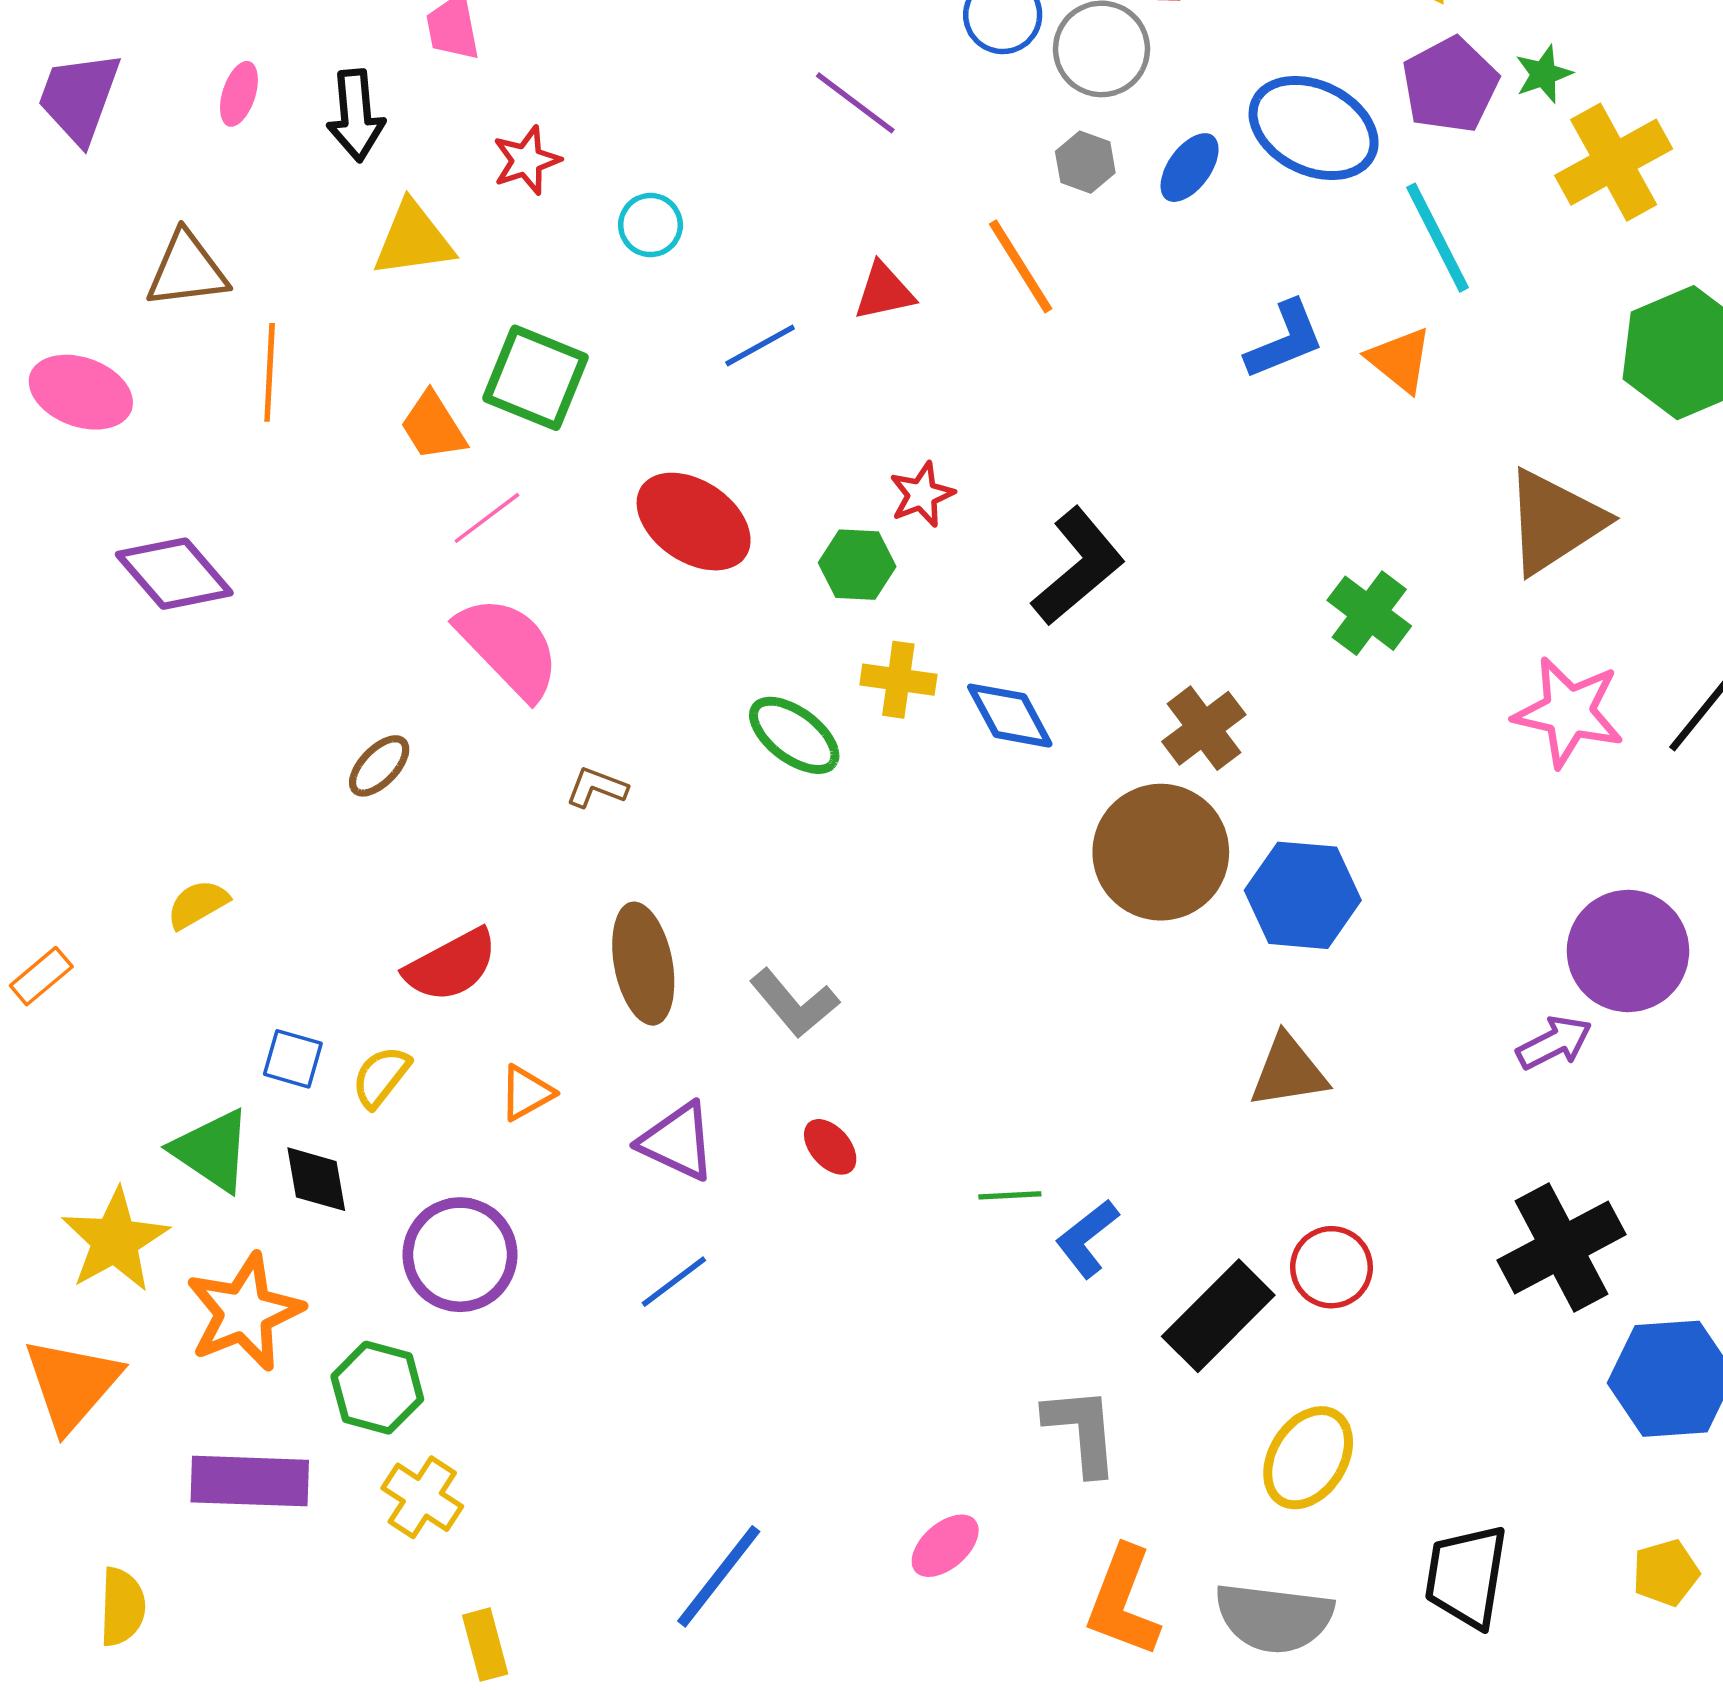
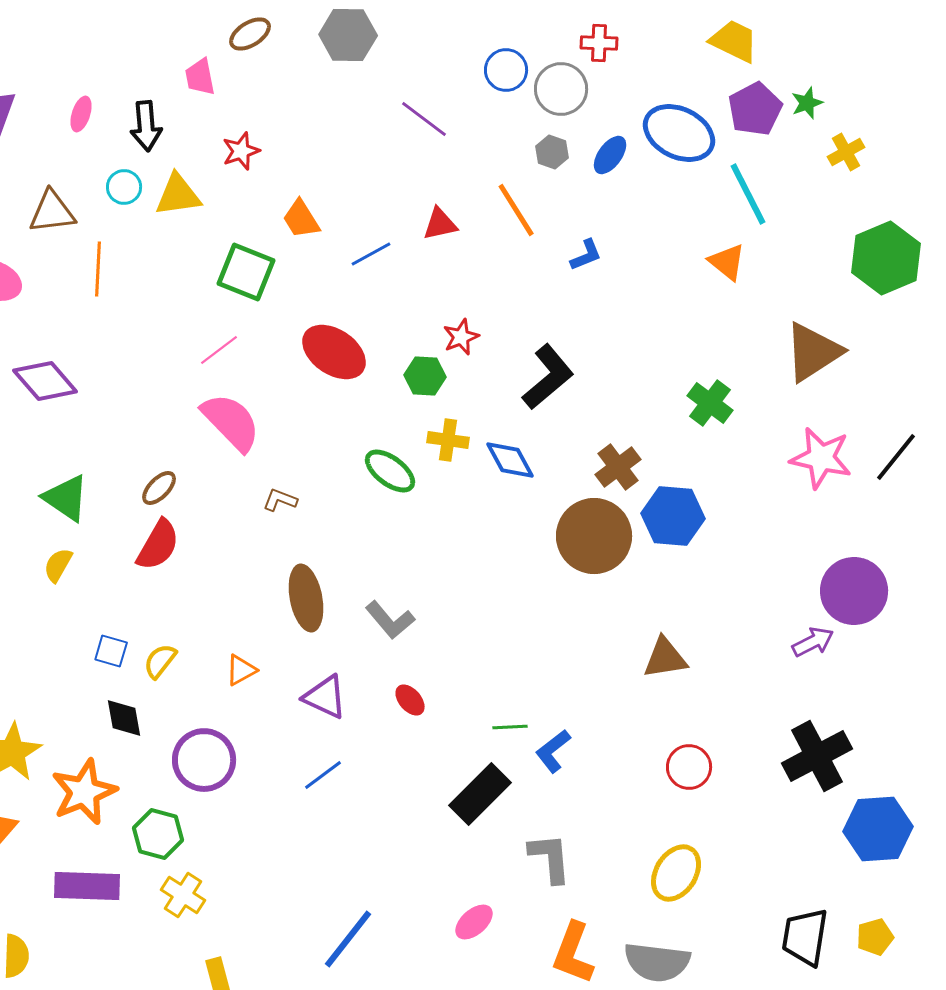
yellow cross: (1614, 162) -> (846, 152), size x0.6
cyan circle: (650, 225) -> (124, 187), moved
blue L-shape: (1285, 340) -> (586, 255), moved, size x0.7
orange trapezoid: (433, 426) -> (301, 219), moved
blue hexagon: (1303, 895) -> (673, 516), moved
yellow semicircle: (198, 904) -> (58, 565), turned -30
red semicircle: (451, 965) -> (158, 545), moved, turned -32
green triangle: (212, 1150) -> (66, 498), moved
black rectangle: (1218, 1316) -> (480, 794), moved
black trapezoid: (1466, 1576) -> (805, 937), moved

